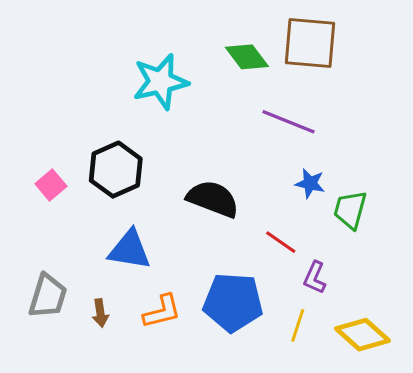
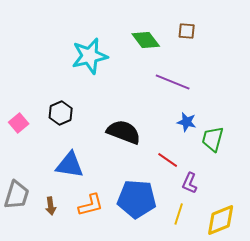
brown square: (310, 43) -> (187, 31), size x0.5
black hexagon: (116, 170) -> (61, 113), size x0.7
yellow diamond: (363, 335) -> (221, 220), turned -64

